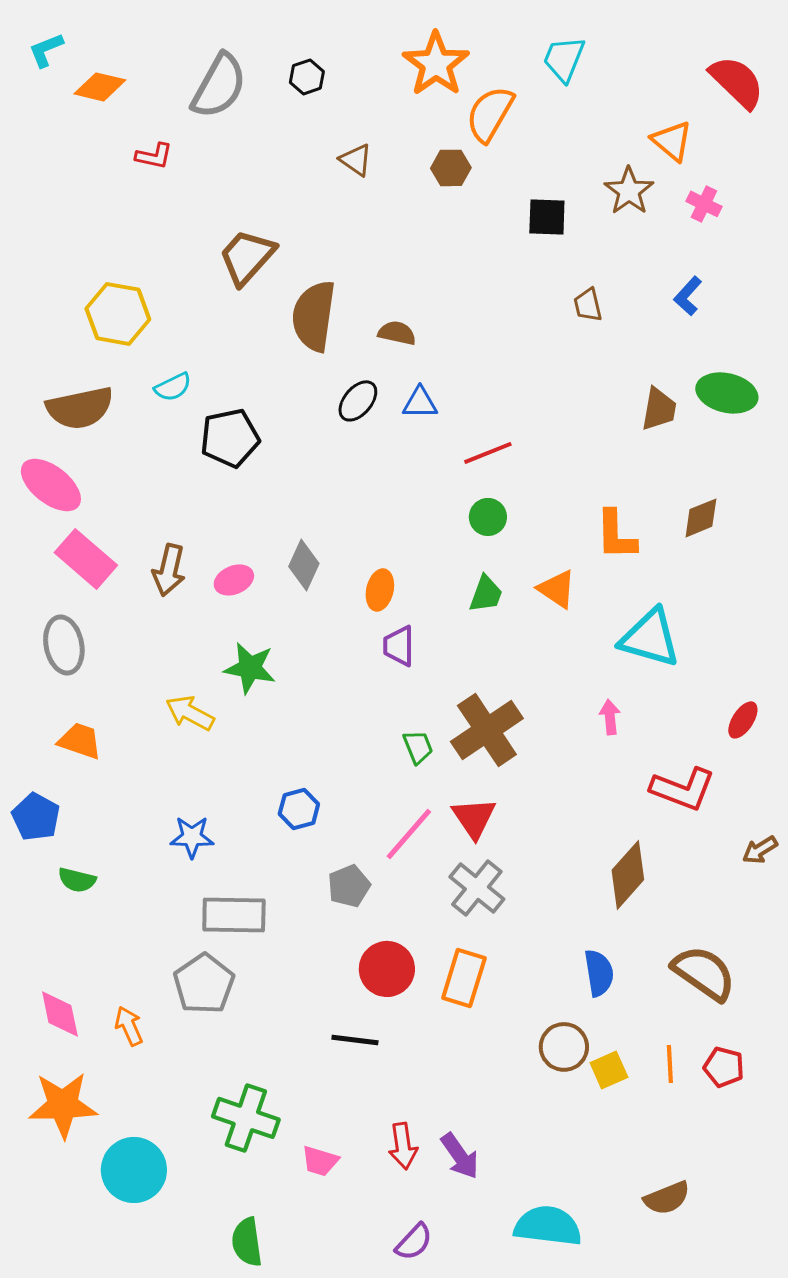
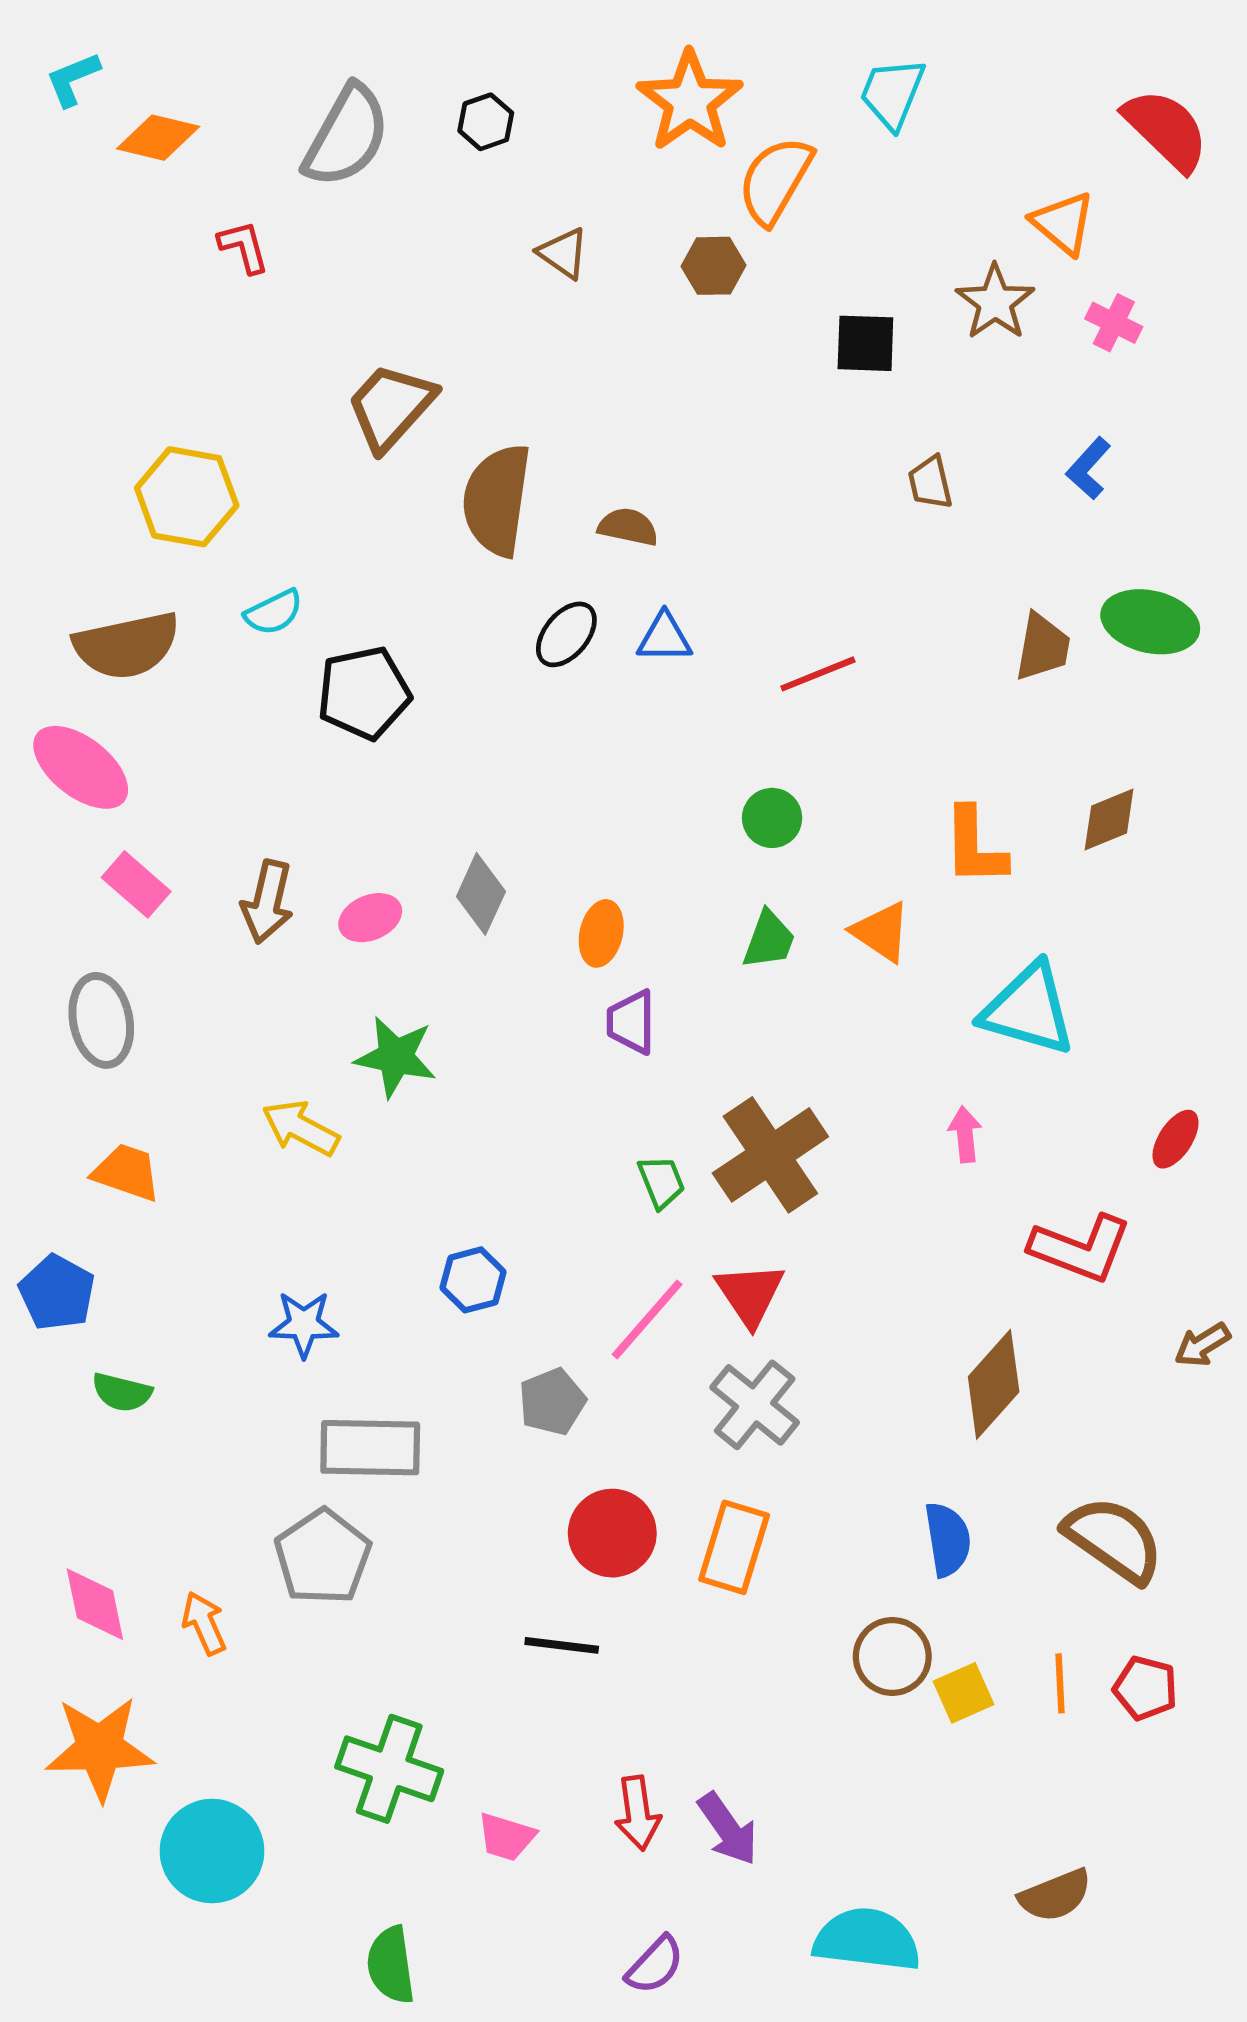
red L-shape: (154, 156) -> (244, 247), turned -117
red line: (488, 453) -> (818, 674), moved
pink rectangle: (86, 559) -> (136, 884), size x0.7

